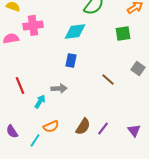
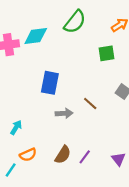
cyan diamond: (75, 31) -> (36, 36), moved
blue rectangle: (71, 60) -> (50, 83), size x1.5
gray arrow: (59, 88) -> (64, 113), moved

